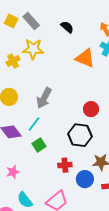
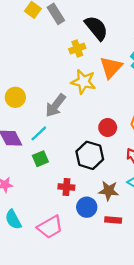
black semicircle: (67, 27) -> (96, 28), size x1.6
yellow star: (33, 49) -> (83, 82), moved
orange triangle: (85, 58) -> (111, 67), turned 40
yellow cross: (13, 61) -> (77, 49), moved

